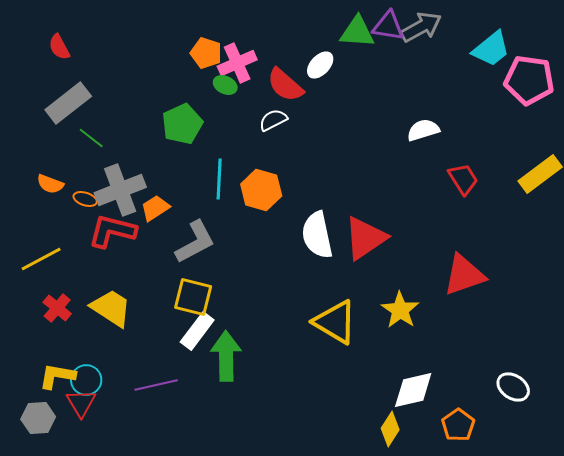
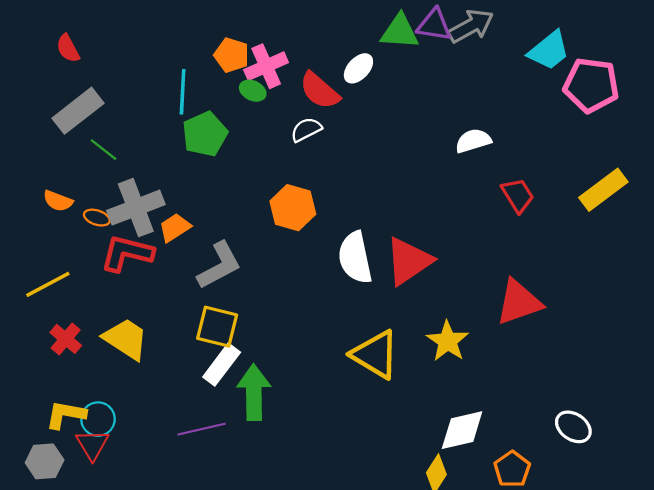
cyan line: (219, 179) -> (183, 92), moved
purple line: (156, 385) -> (202, 429), moved

